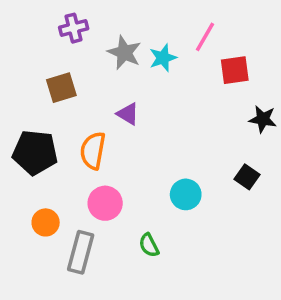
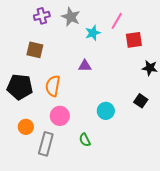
gray star: (124, 53) -> (71, 17), moved
brown square: (61, 88) -> (35, 50), turned 30
purple triangle: (128, 114) -> (85, 66), moved, turned -32

